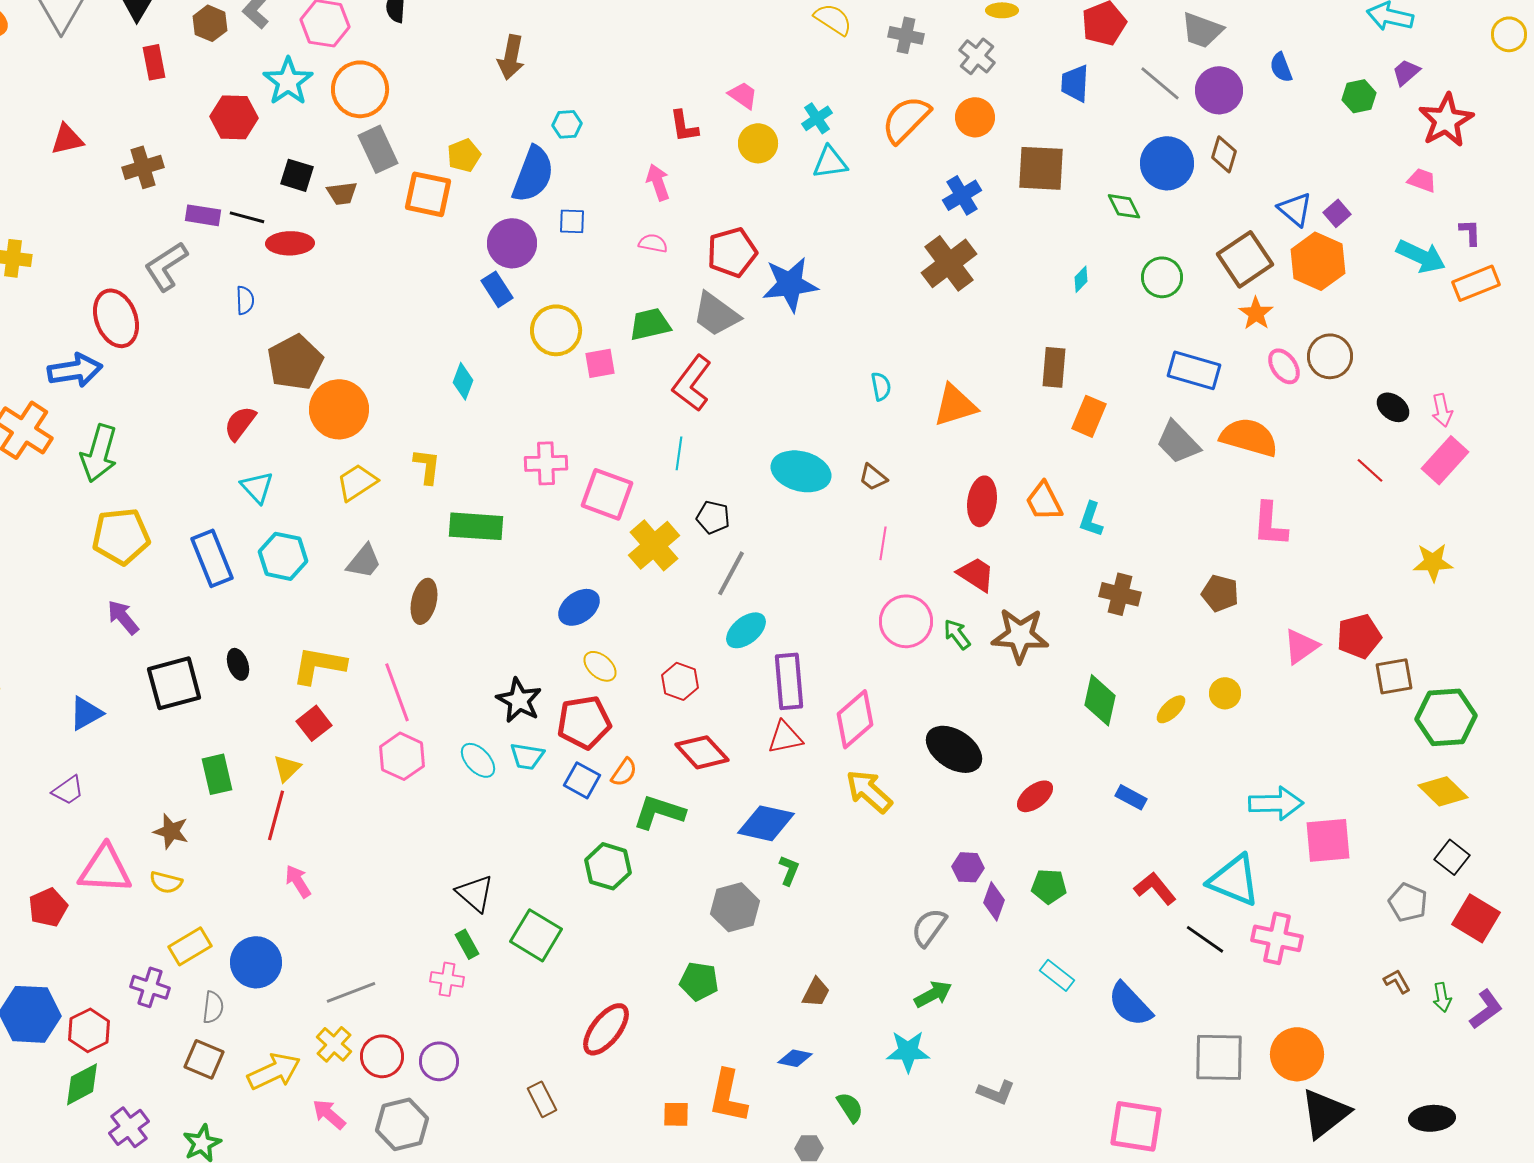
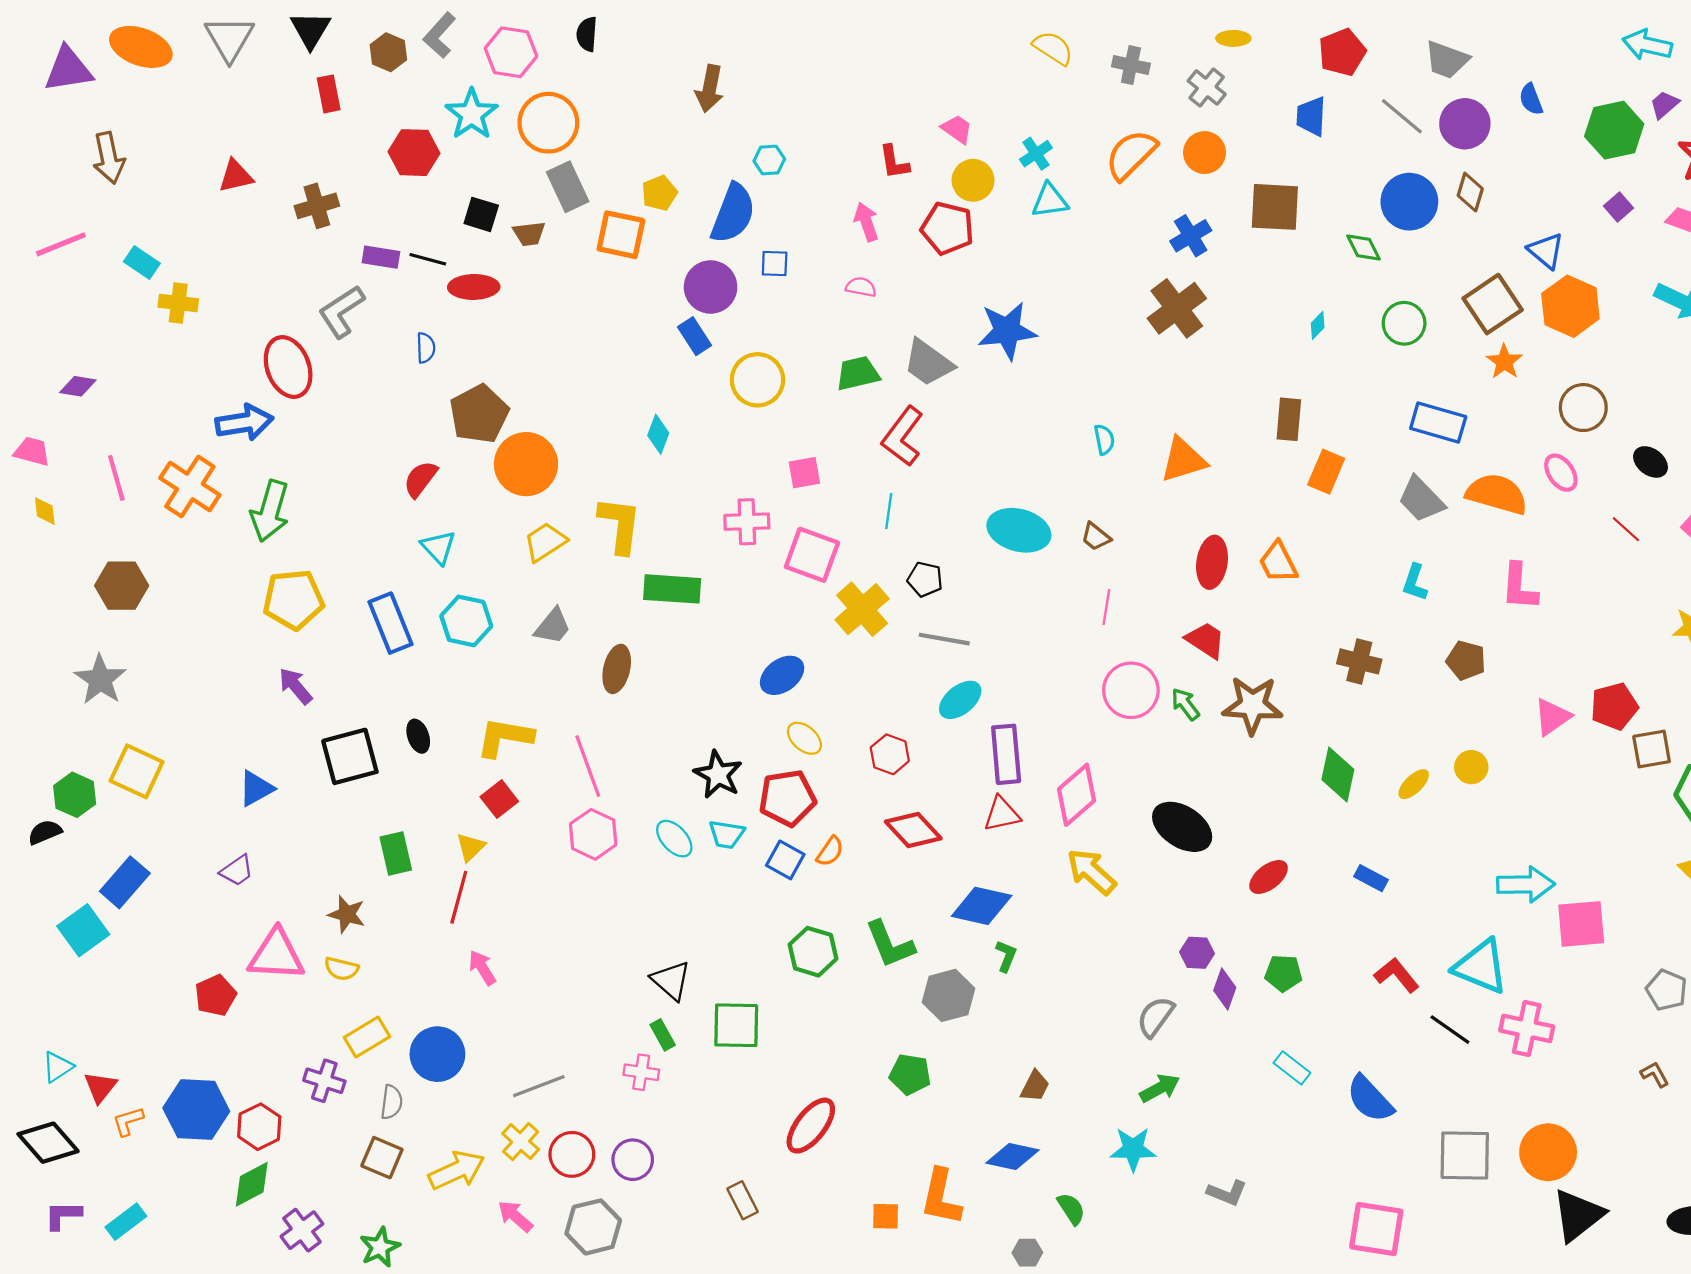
green hexagon: (1359, 96) -> (1614, 130), size x1.6
purple square: (1337, 213) -> (1618, 207), moved
red pentagon: (732, 252) -> (947, 228), moved, turned 30
pink square: (600, 363) -> (804, 473), moved
pink ellipse: (1284, 366) -> (1561, 473), moved
yellow L-shape: (427, 466) -> (620, 525), size x1.5
cyan L-shape: (1091, 519) -> (1415, 583), moved
gray line: (731, 573) -> (944, 639), turned 72
green L-shape: (659, 812) -> (890, 944), moved, turned -130
green square: (536, 935) -> (736, 1025), turned -30
blue diamond: (795, 1058) -> (1012, 1157), size x1.4

